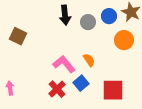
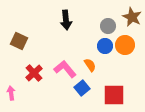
blue circle: (109, 16) -> (105, 46), moved
gray circle: (88, 22) -> (108, 26), moved
red cross: (57, 89) -> (34, 73), moved

